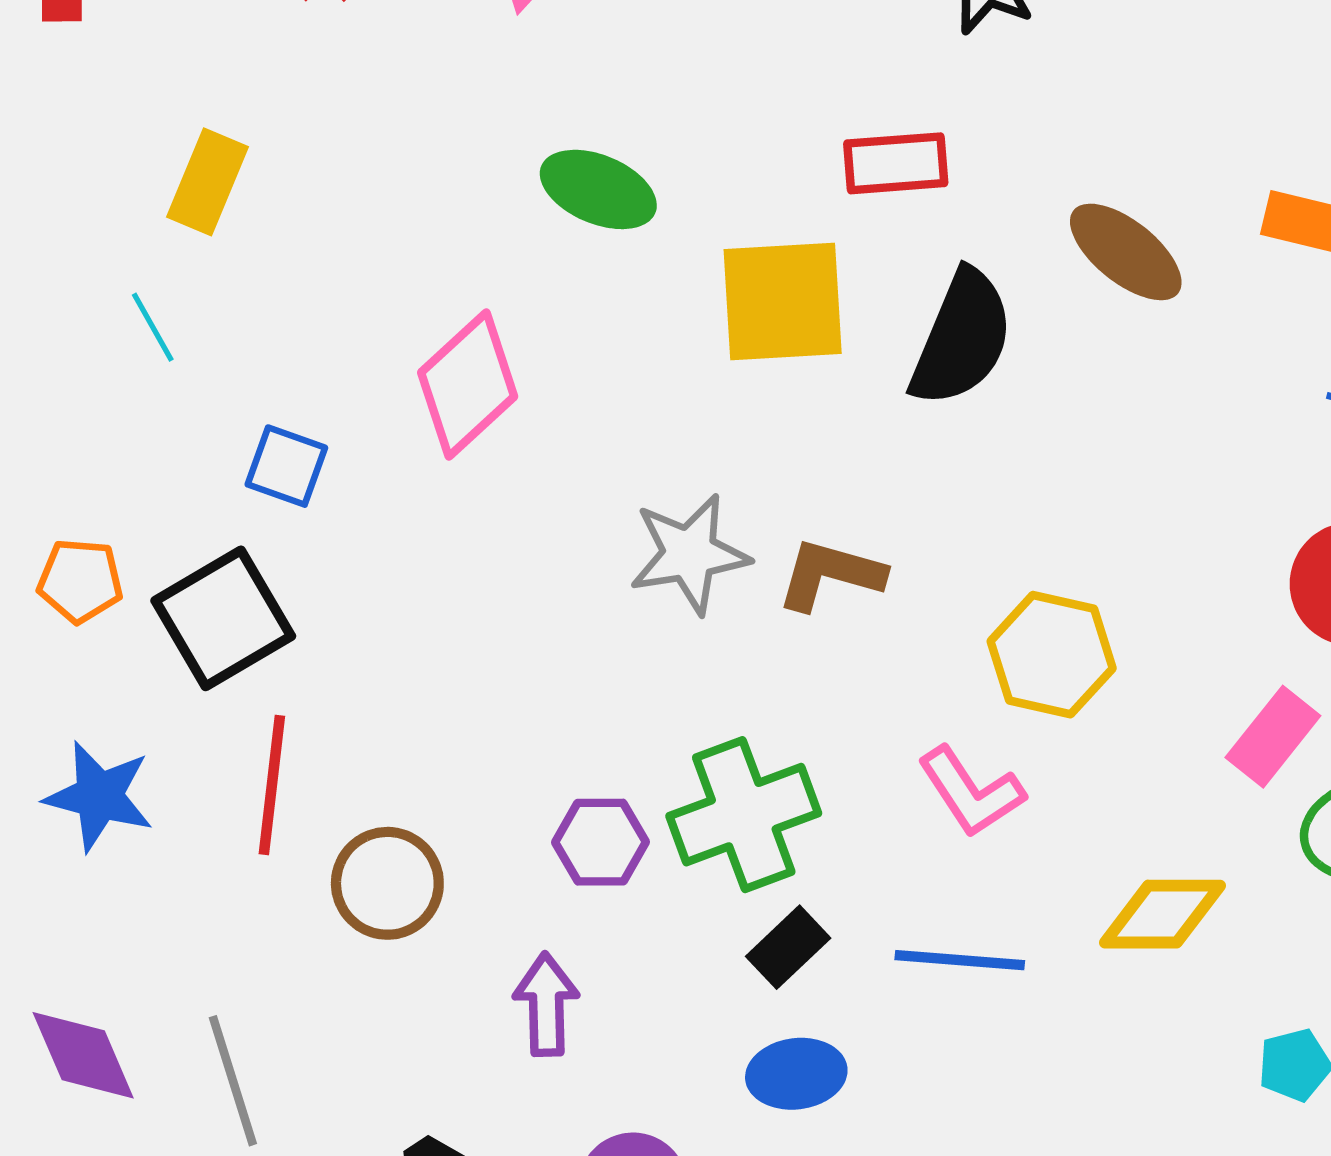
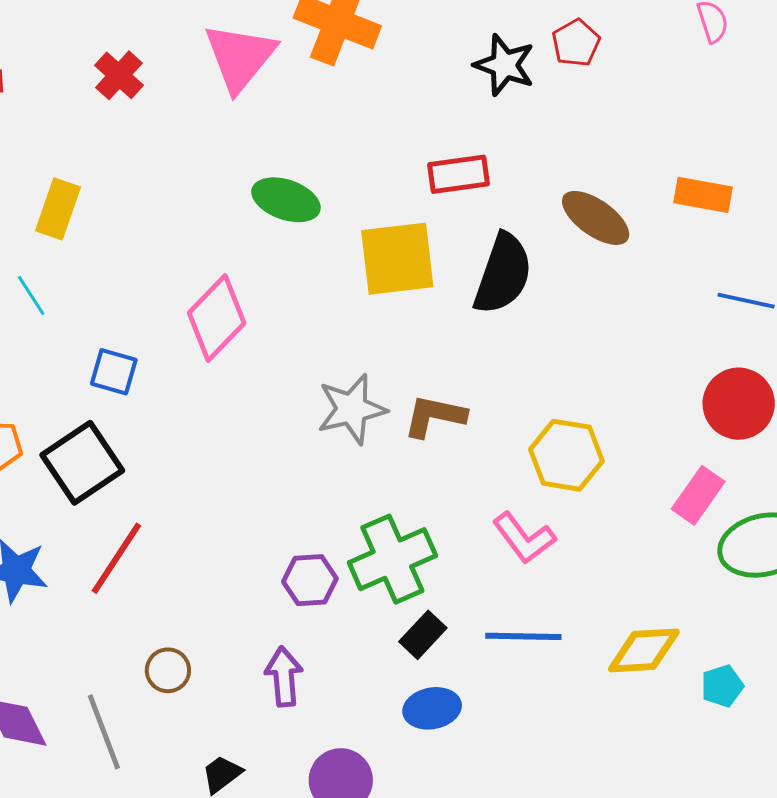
red line: (272, 785) -> (116, 558), turned 30
brown circle: (387, 883) -> (168, 670), moved, size x0.7
yellow diamond: (1162, 914) -> (644, 650), moved

